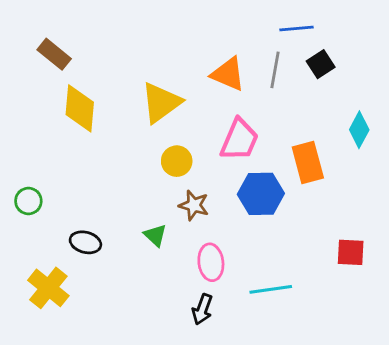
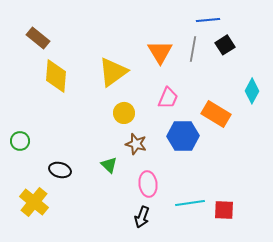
orange triangle: (228, 74) -> (160, 52), turned 36
pink trapezoid: (239, 140) -> (168, 98), size x0.7
orange rectangle: (308, 163) -> (216, 114), turned -44
red square: (351, 252) -> (224, 210), moved

